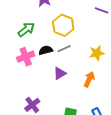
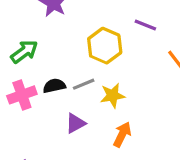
yellow hexagon: (63, 25) -> (105, 46), moved
yellow star: (97, 53) -> (112, 96), moved

